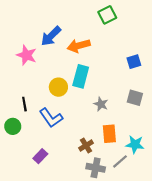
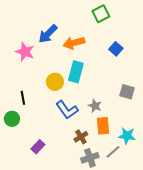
blue square: (134, 62) -> (116, 49), moved, turned -32
gray star: (101, 104) -> (95, 106), moved
blue L-shape: (51, 118) -> (67, 110), moved
gray cross: (96, 168) -> (90, 158), turned -30

